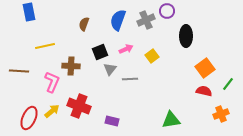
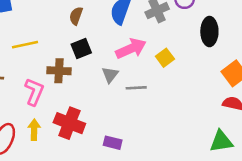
pink arrow: (126, 49) -> (131, 49), size x1.6
black square: (100, 52) -> (81, 49), moved
yellow arrow: (52, 111) -> (34, 130), turned -49
green triangle: (171, 120) -> (221, 141), moved

